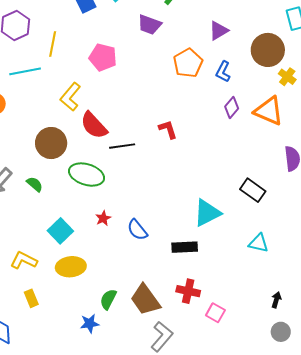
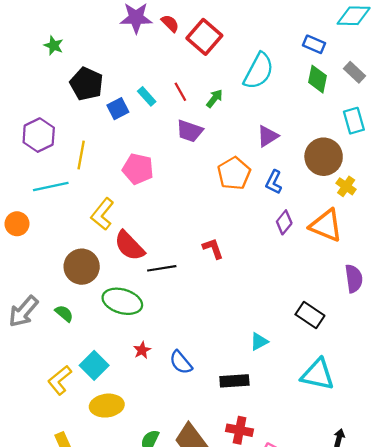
cyan triangle: (207, 213) -> (259, 342), size x0.6
cyan triangle: (258, 243) -> (318, 375), size x1.5
yellow L-shape: (24, 260) -> (60, 380), moved, turned -64

